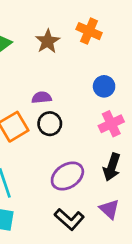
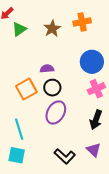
orange cross: (89, 31) -> (82, 22), turned -36
blue circle: (104, 86) -> (92, 62), size x1.5
purple ellipse: (67, 176) -> (56, 112), moved, turned -30

